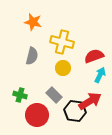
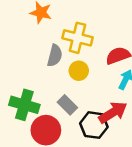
gray semicircle: (32, 56) -> (55, 56), moved
green cross: (20, 95) -> (24, 105), size x1.6

